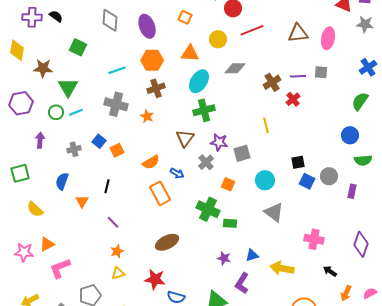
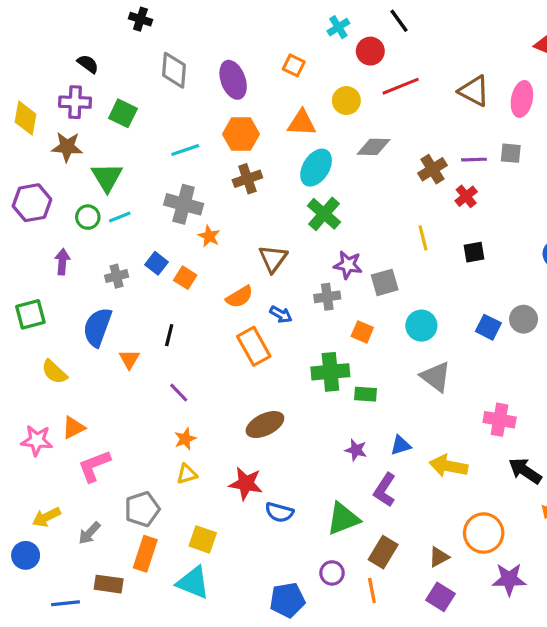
purple cross: (32, 17) -> (75, 102), moved
brown triangle: (298, 33) -> (474, 91), turned 35
green cross: (204, 110) -> (324, 214), turned -35
orange star: (147, 116) -> (209, 236), moved
brown triangle: (185, 138) -> (273, 259), moved
orange square: (117, 150) -> (185, 278), turned -32
gray cross: (206, 162) -> (327, 297), turned 35
black square: (298, 162) -> (474, 252), moved
blue semicircle: (62, 181) -> (97, 327), size x1.4
green cross: (208, 209) -> (330, 372), turned -30
black arrow: (330, 271) -> (525, 471), size x1.5

